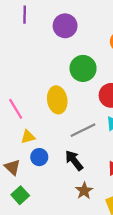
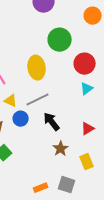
gray line: (83, 130) -> (38, 100), moved
yellow triangle: (28, 137) -> (11, 101), turned 40

